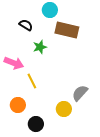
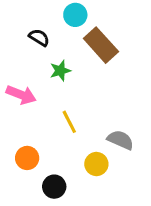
brown rectangle: (67, 30) -> (101, 45), turned 35
yellow line: (32, 81) -> (69, 122), moved
gray semicircle: (80, 93) -> (120, 140), turned 72

